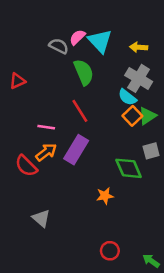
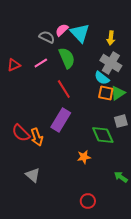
yellow arrow: (139, 47) -> (111, 38), turned -88
orange square: (132, 116) -> (106, 93), turned -35
pink line: (46, 127) -> (41, 63), moved, turned -40
orange arrow: (46, 152) -> (37, 137), moved, turned 108
green arrow: (151, 261) -> (121, 177), moved

